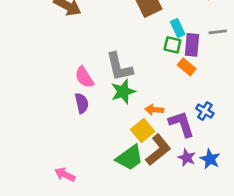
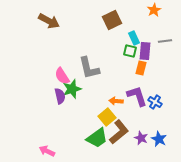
orange rectangle: (187, 67) -> (141, 68), turned 64
green star: (123, 92) -> (72, 89), moved
purple L-shape: (182, 124) -> (137, 96), moved

